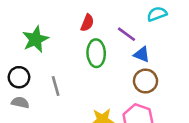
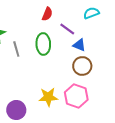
red semicircle: (87, 23) -> (47, 14), moved
gray line: (56, 86) -> (16, 49), moved

